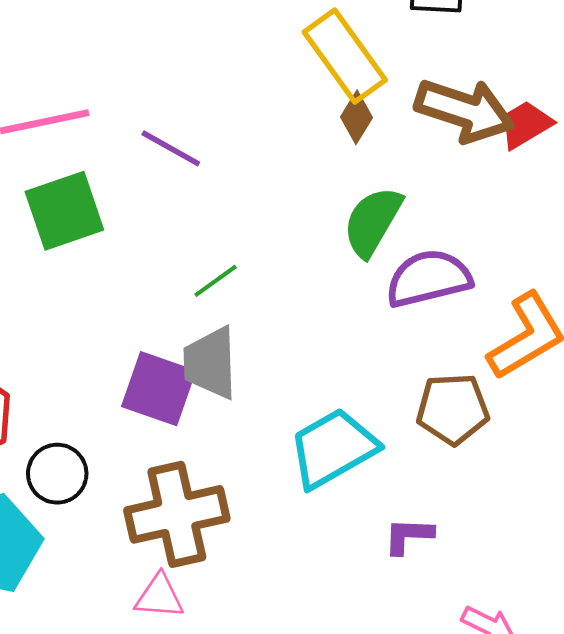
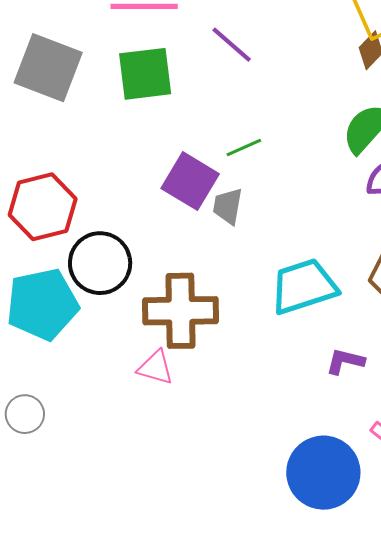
gray trapezoid: (210, 363) -> (228, 206), size x0.7
purple square: (159, 389) -> (190, 181), moved
black circle: (57, 474) -> (100, 263), size x1.4

